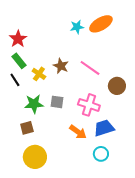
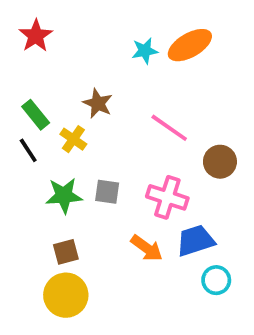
red star: (18, 39) -> (36, 36), moved
brown star: (61, 66) -> (98, 103), moved
brown square: (27, 128) -> (66, 252), moved
cyan circle: (101, 154) -> (216, 280), moved

